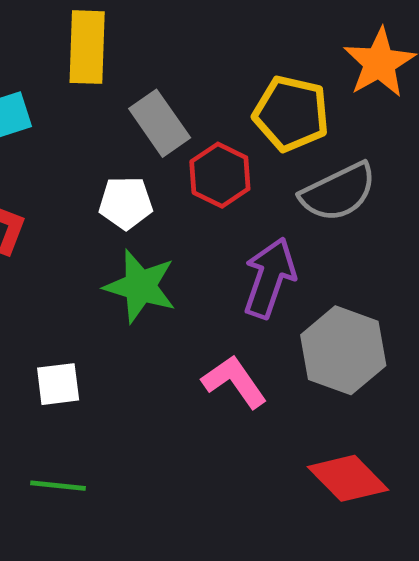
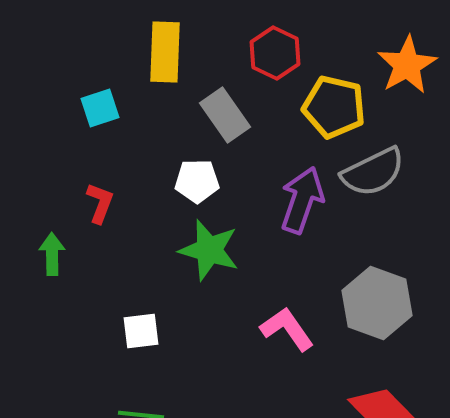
red hexagon: (220, 175) -> (275, 53), moved
purple arrow: (269, 278) -> (302, 200), moved

